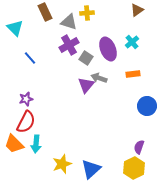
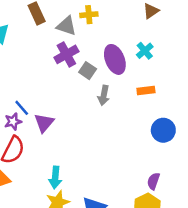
blue line: (30, 58) -> (22, 108), moved
gray arrow: (99, 78) -> (104, 95), turned -98
purple triangle: (86, 85) -> (44, 123), moved
cyan arrow: (36, 144) -> (55, 177), moved

